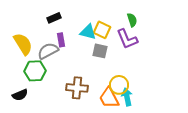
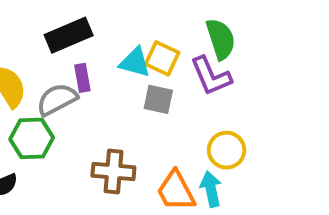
black rectangle: (54, 18) -> (69, 35), size x1.6
green semicircle: (132, 20) -> (221, 39), size x1.5
yellow circle: (119, 85) -> (227, 150), moved

